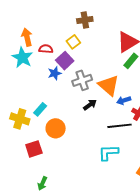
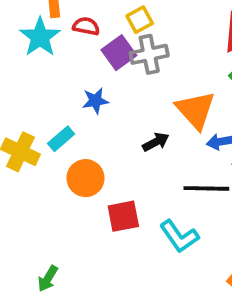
blue star: (55, 73) -> (95, 101), moved
gray cross: (82, 80) -> (149, 54), moved
red square: (34, 149) -> (123, 216), moved
cyan L-shape: (108, 153) -> (179, 236), turned -130

